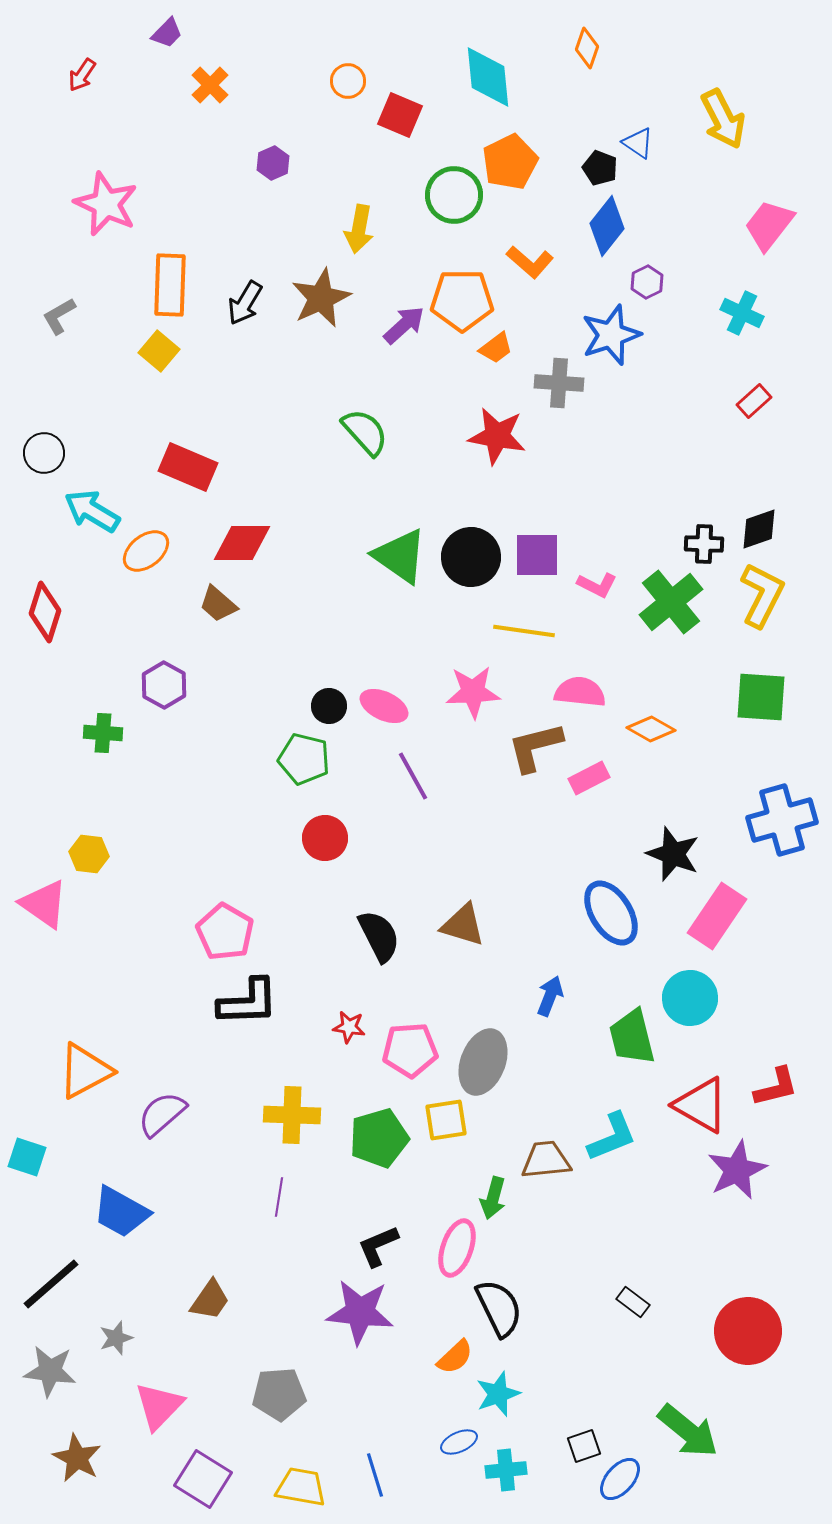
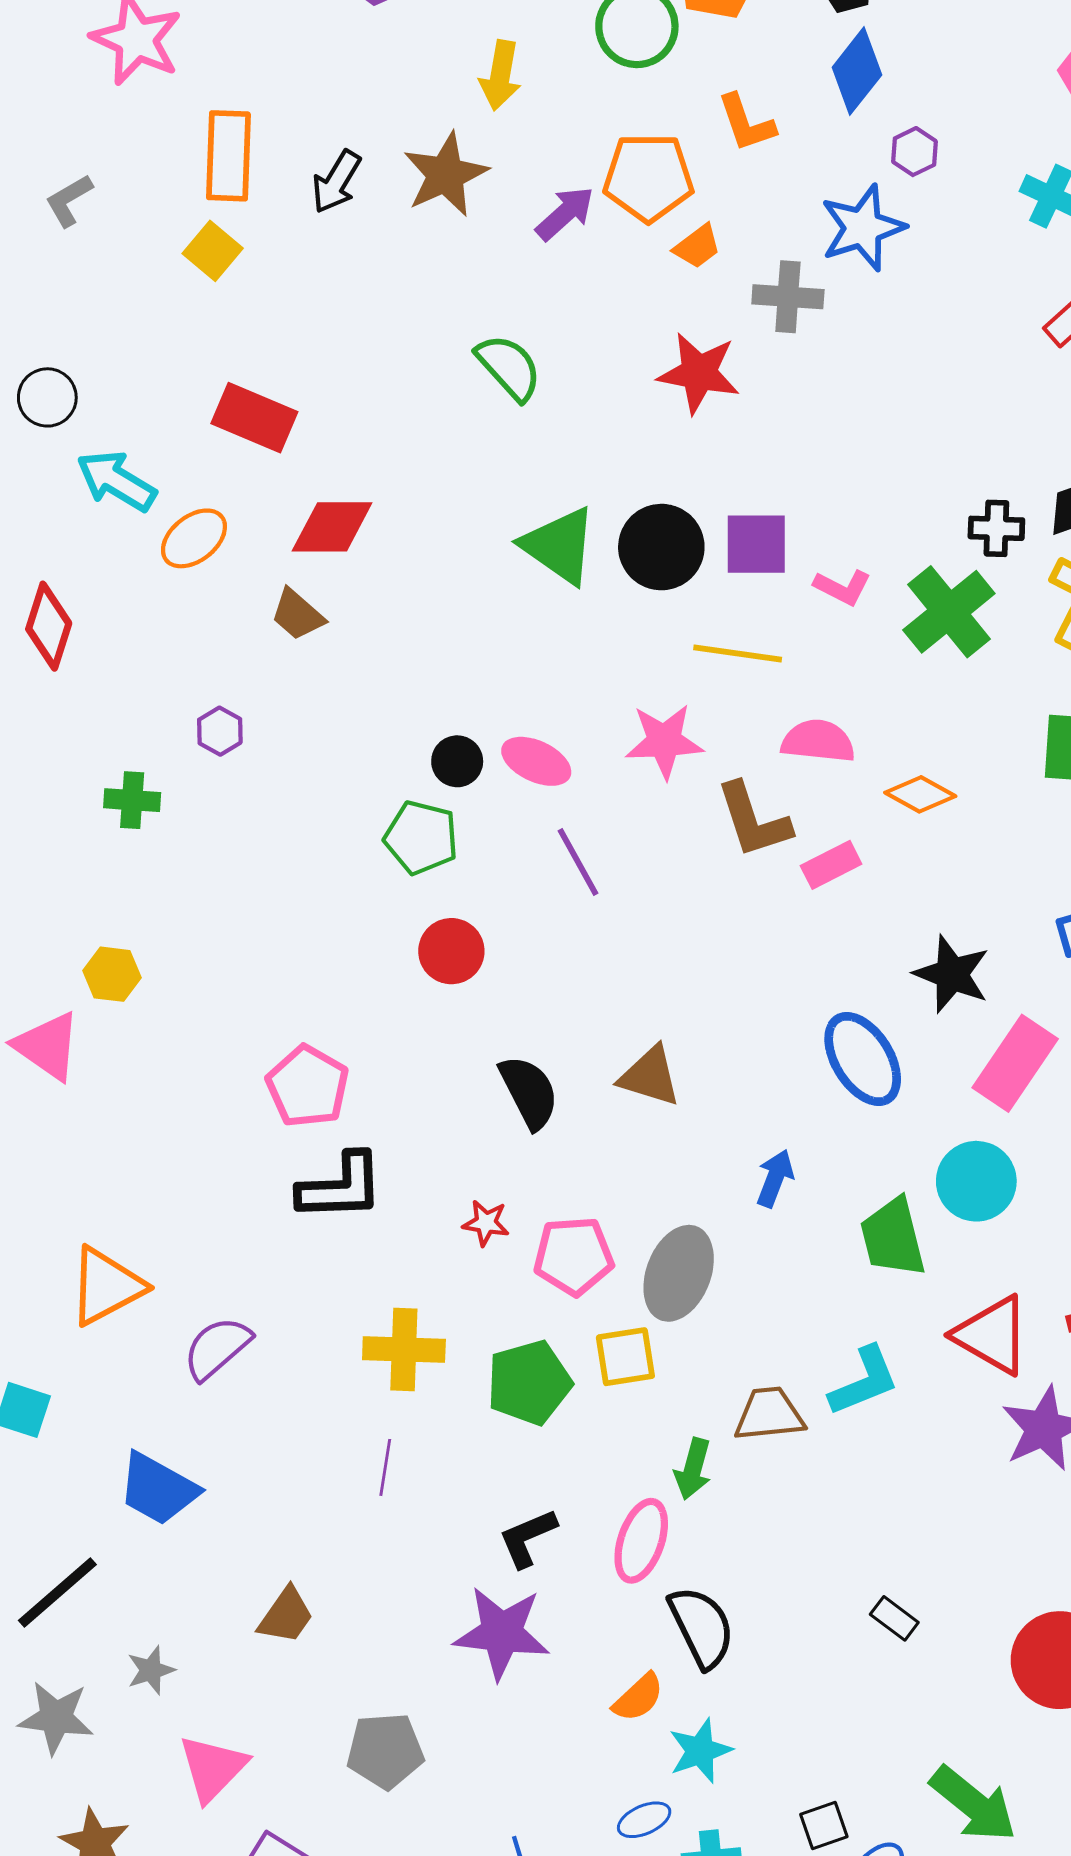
orange L-shape: (530, 262) -> (746, 123), turned 30
purple hexagon: (164, 685) -> (220, 731), size x0.7
brown L-shape: (535, 747) -> (753, 820), turned -94

